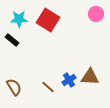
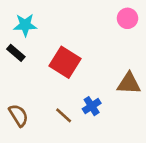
red square: (48, 20) -> (65, 62), moved
brown triangle: (90, 77) -> (129, 83), moved

